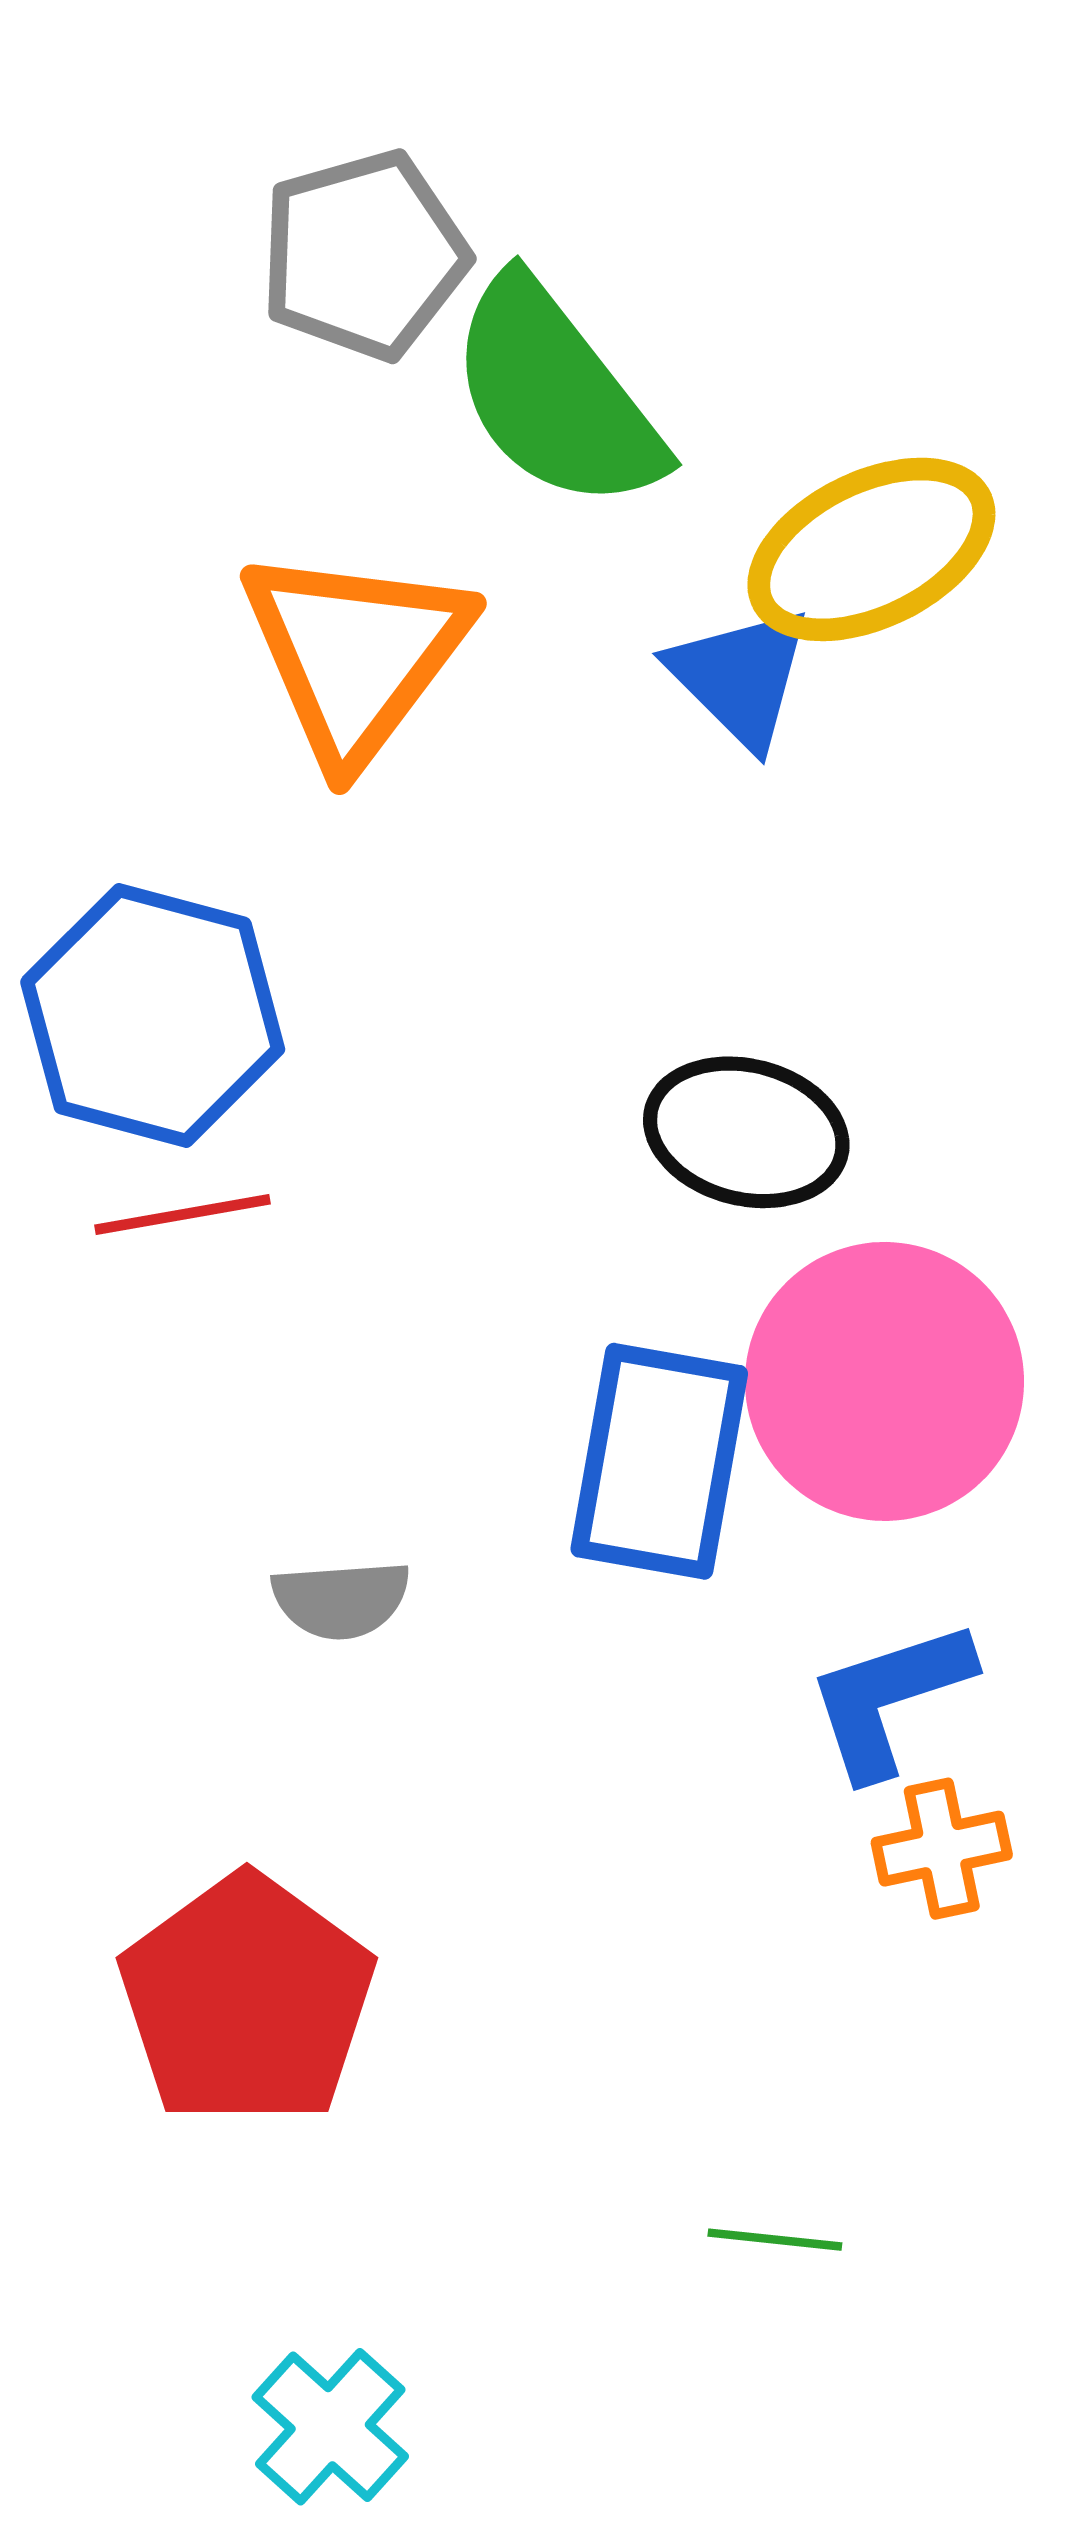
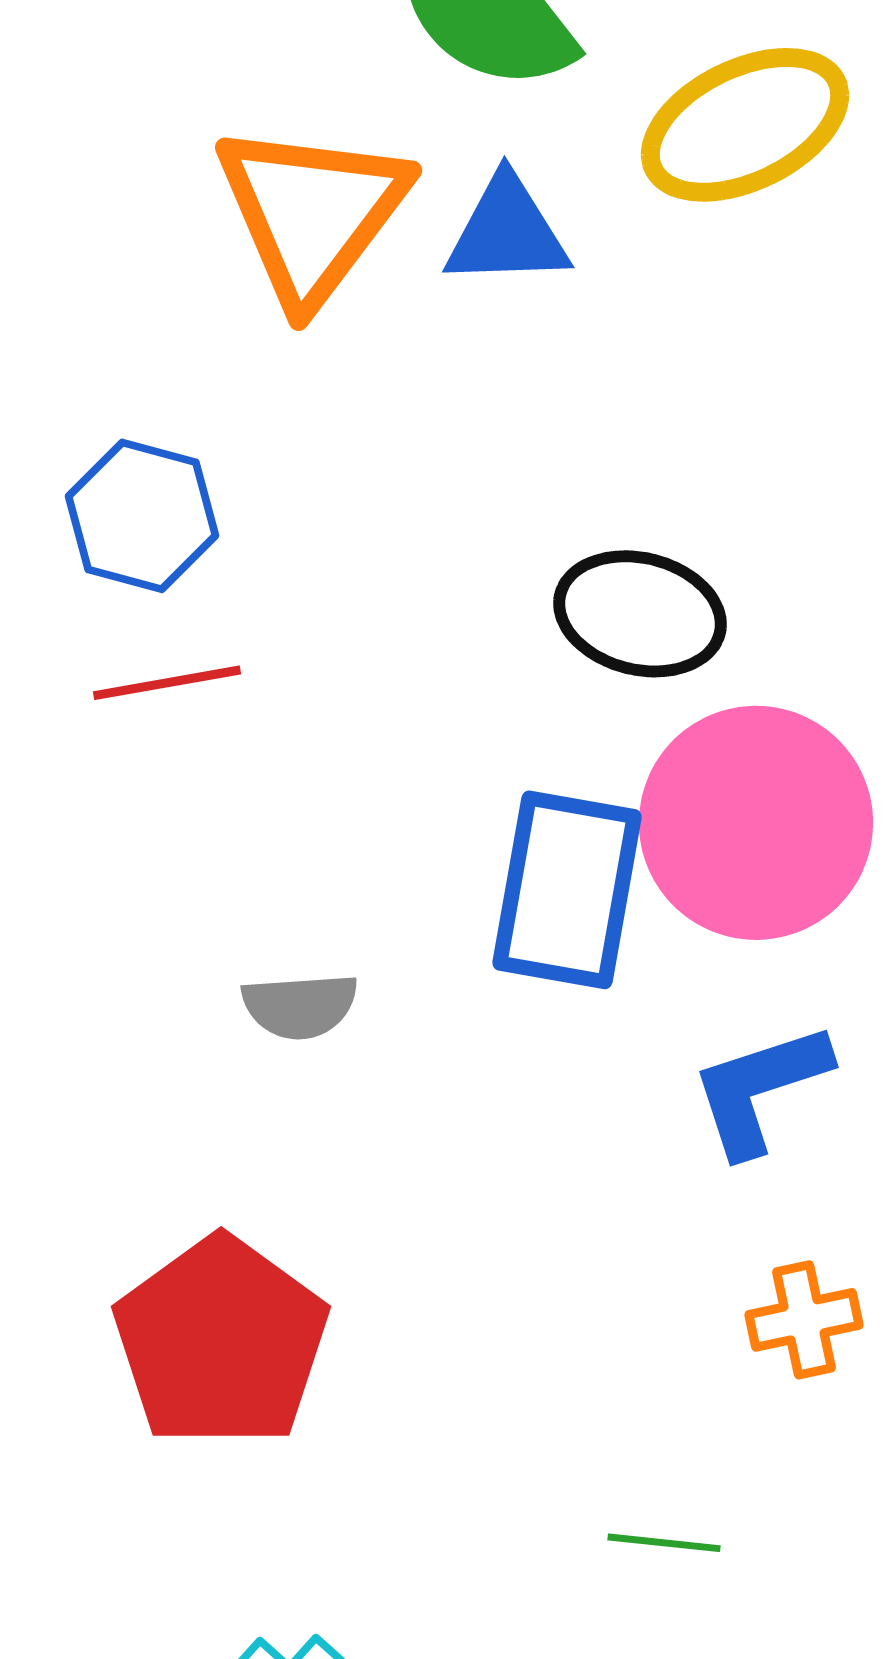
blue triangle: (740, 677) -> (507, 232), moved, turned -47
blue hexagon: (153, 1016) -> (142, 516), size x0.7
orange cross: (942, 1849) -> (804, 1320), moved

